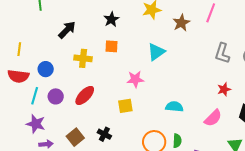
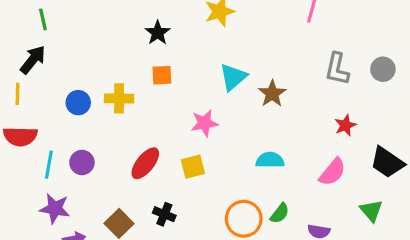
brown star: (181, 23) -> (272, 94), moved
black arrow: (67, 30) -> (33, 60), moved
blue circle: (46, 69) -> (78, 103), moved
red ellipse: (85, 95) -> (145, 163), moved
green semicircle: (177, 141) -> (280, 213), turned 40

